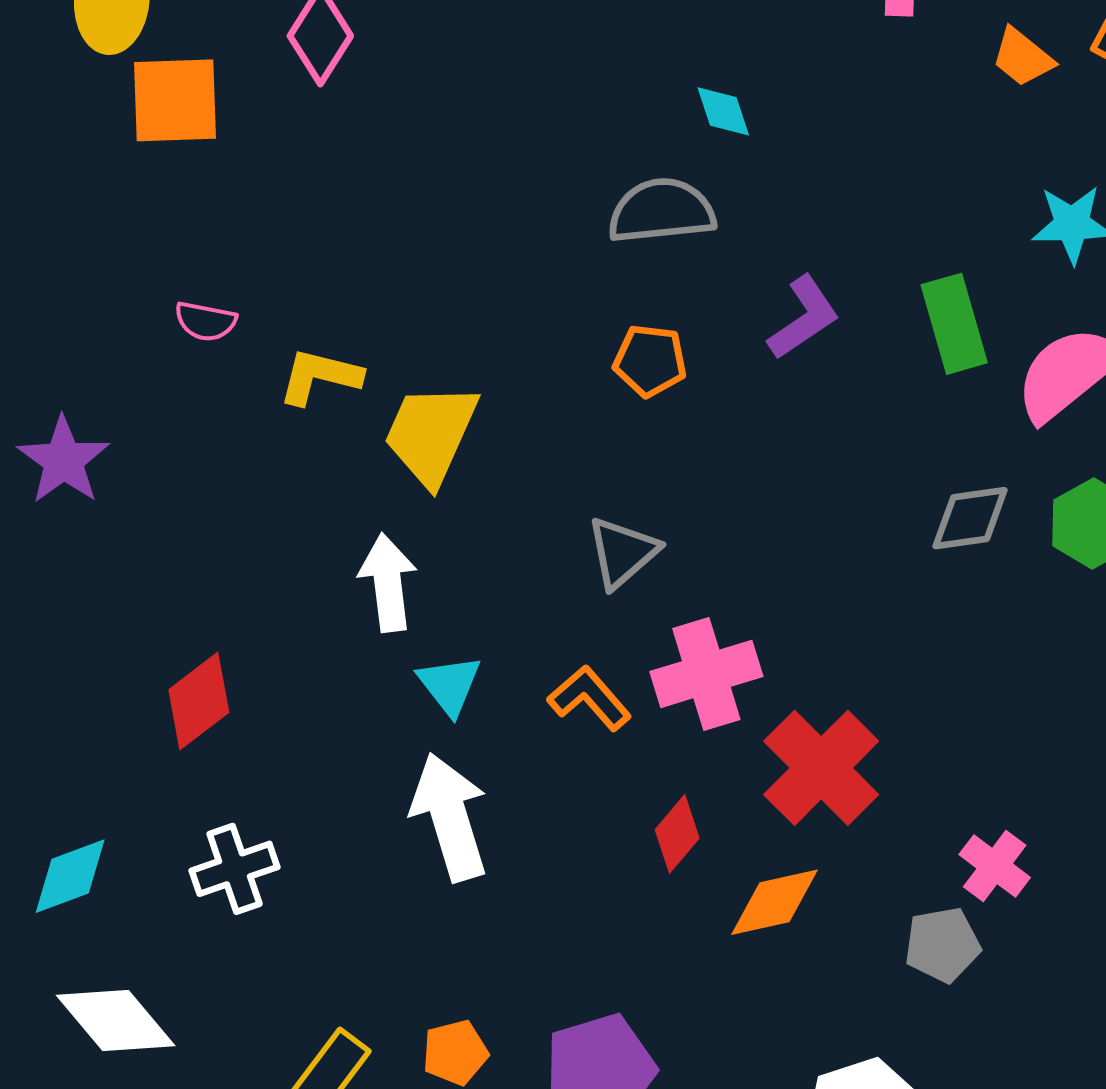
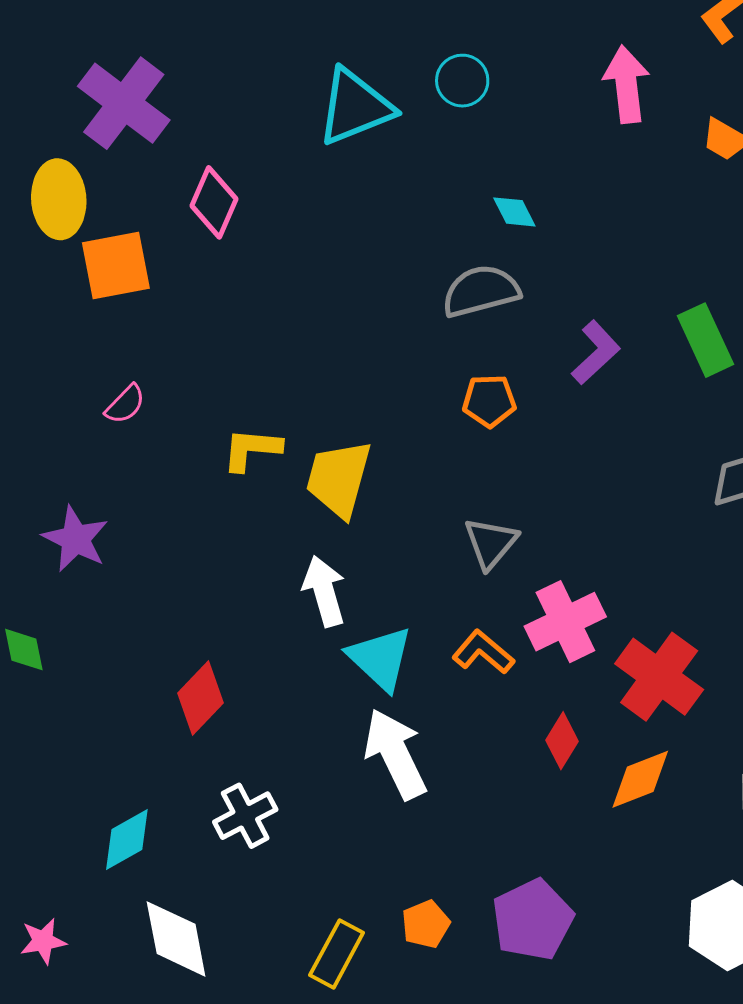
pink semicircle: (206, 321) -> (125, 404), moved, turned -48
cyan triangle: (449, 685) -> (380, 658), size x1.4
white diamond: (116, 1020) -> (176, 939), turned 38

